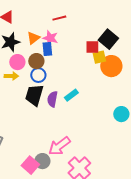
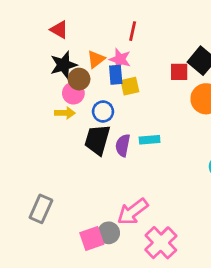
red line: (59, 18) -> (133, 31), turned -64
yellow square: (99, 57) -> (130, 86), moved
brown circle: (36, 61) -> (79, 79), moved
cyan rectangle: (71, 95) -> (150, 140), turned 32
pink square: (30, 165) -> (92, 238), turned 30

